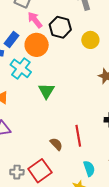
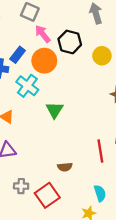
red line: (78, 136) -> (100, 151), moved
brown semicircle: (56, 144) -> (65, 167), turned 128
gray cross: (17, 172) -> (21, 186), moved

